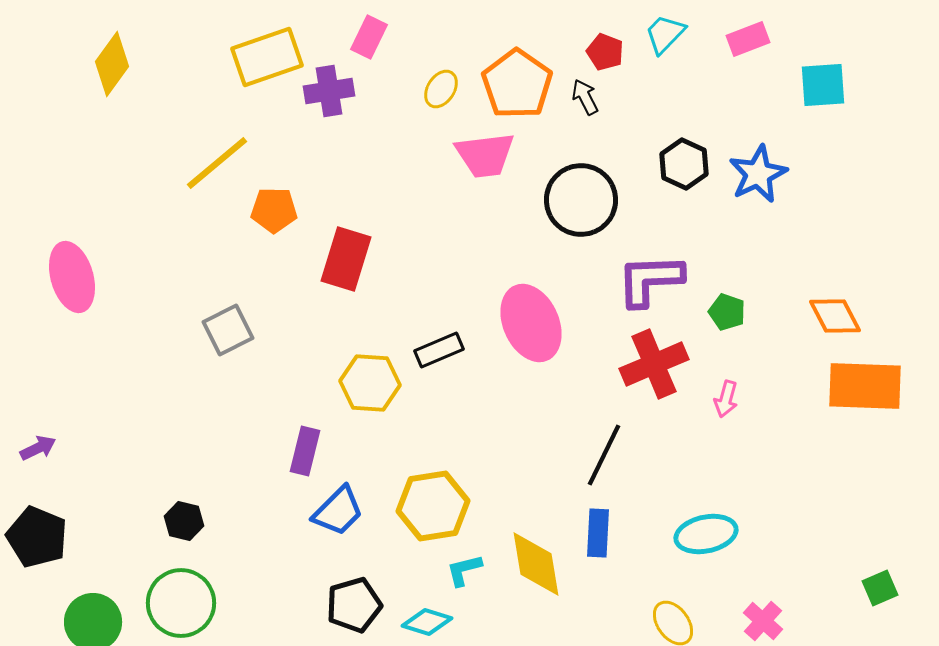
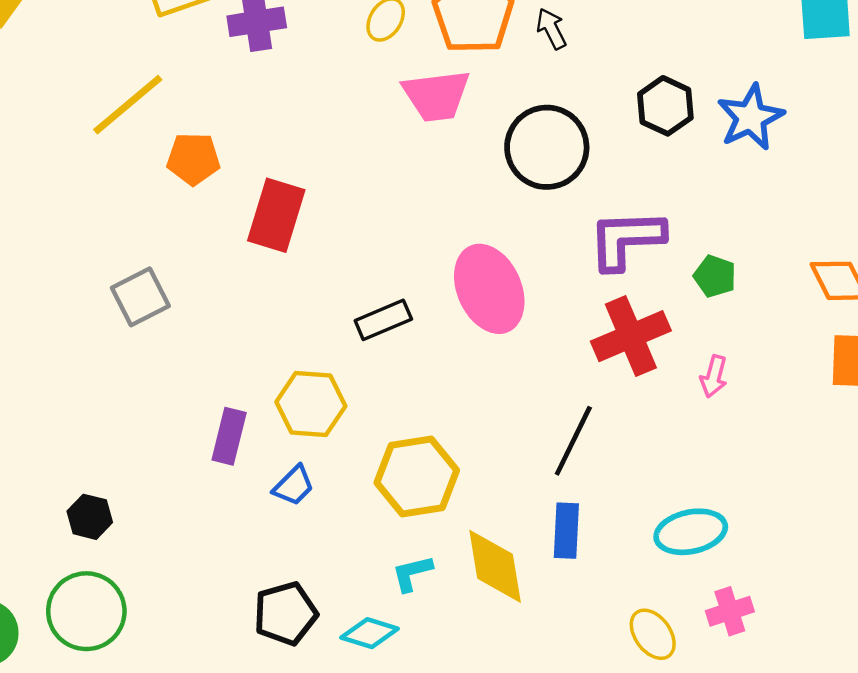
yellow hexagon: (370, 383) -> (311, 404), moved
yellow hexagon: (433, 506) -> (417, 477), moved
blue trapezoid: (338, 511) -> (294, 486), moved, size x0.7
pink cross: (763, 621) -> (730, 611), moved, turned 30

